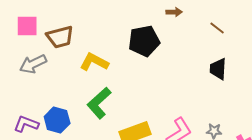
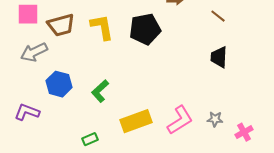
yellow L-shape: (94, 62) -> (102, 27), moved, turned 52
green L-shape: (99, 103) -> (100, 91), size x0.7
blue hexagon: (57, 120) -> (59, 84), moved

